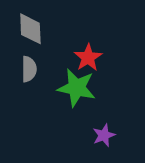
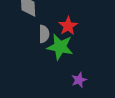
gray semicircle: (29, 69) -> (44, 34), moved

